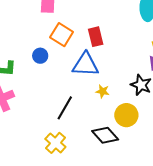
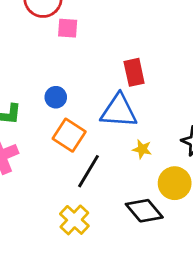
orange square: (62, 35) -> (69, 135), moved

